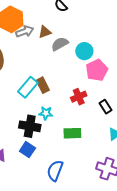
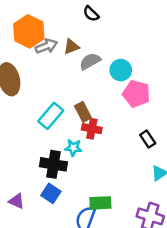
pink pentagon: (97, 70) -> (136, 94), turned -30
brown rectangle: (43, 85) -> (83, 112), moved
red cross: (79, 97) -> (92, 129), moved, turned 35
green rectangle: (72, 133) -> (100, 203), moved

